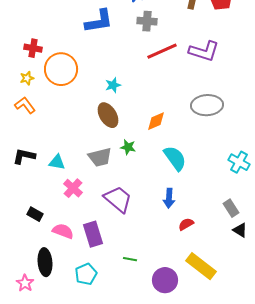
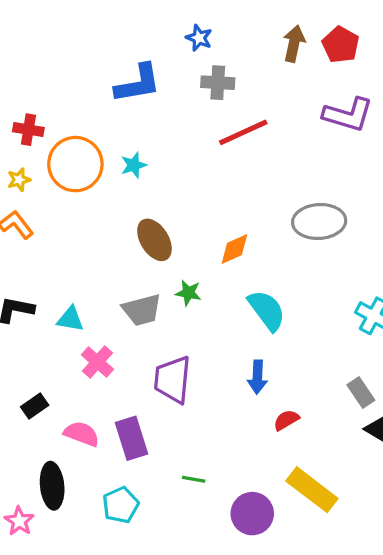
purple L-shape: (204, 51) -> (348, 115), moved
cyan star: (113, 85) -> (134, 165), moved
purple trapezoid: (118, 199) -> (173, 380), turned -124
black rectangle: (35, 214) -> (35, 406), turned -63

